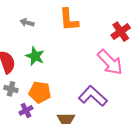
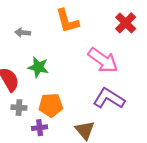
pink arrow: (110, 62) -> (103, 60), moved
purple cross: (26, 110) -> (40, 128), turned 32

